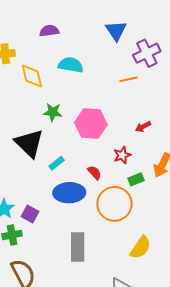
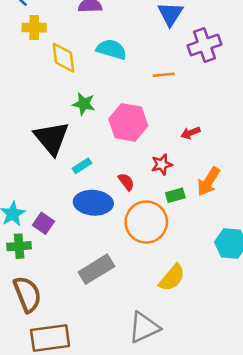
orange line: (129, 79) -> (164, 75), moved
gray rectangle: (78, 247) -> (96, 269), turned 52

